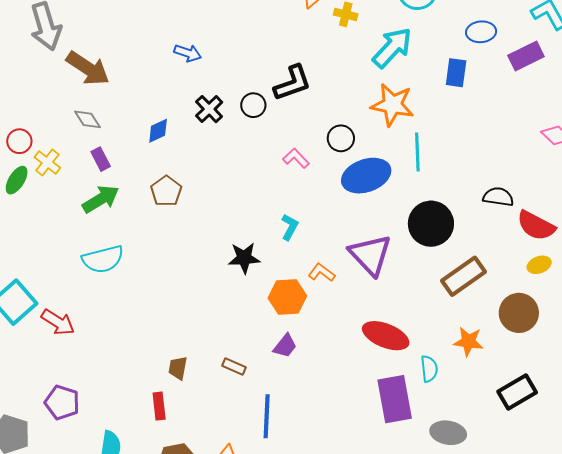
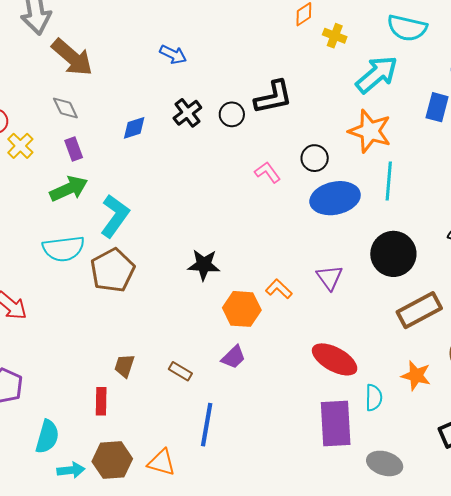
brown pentagon: (166, 191) -> (113, 270), moved, size x1.4
cyan L-shape: (290, 227) -> (115, 216), moved, size x1.6
purple triangle: (370, 255) -> (329, 277), size x0.6

